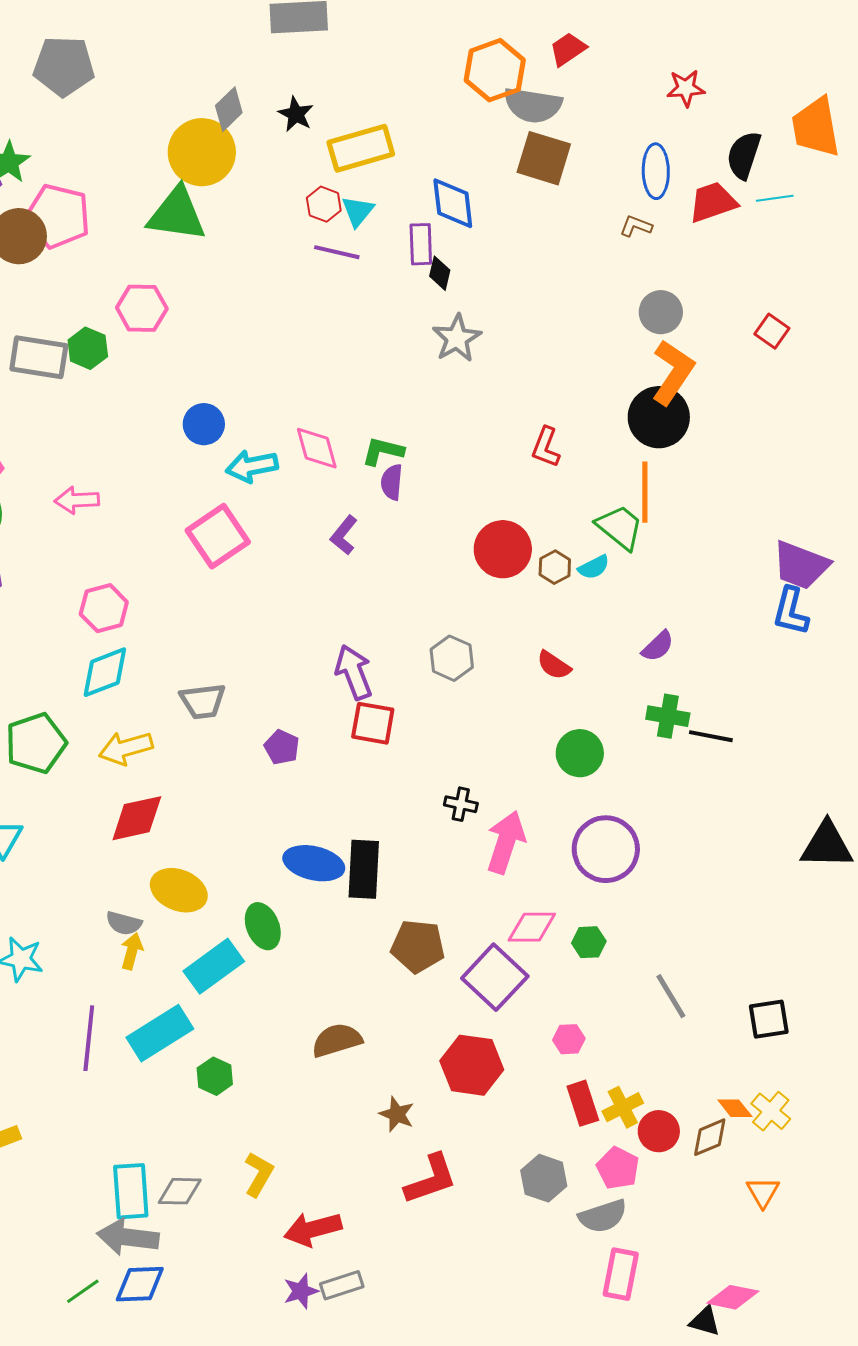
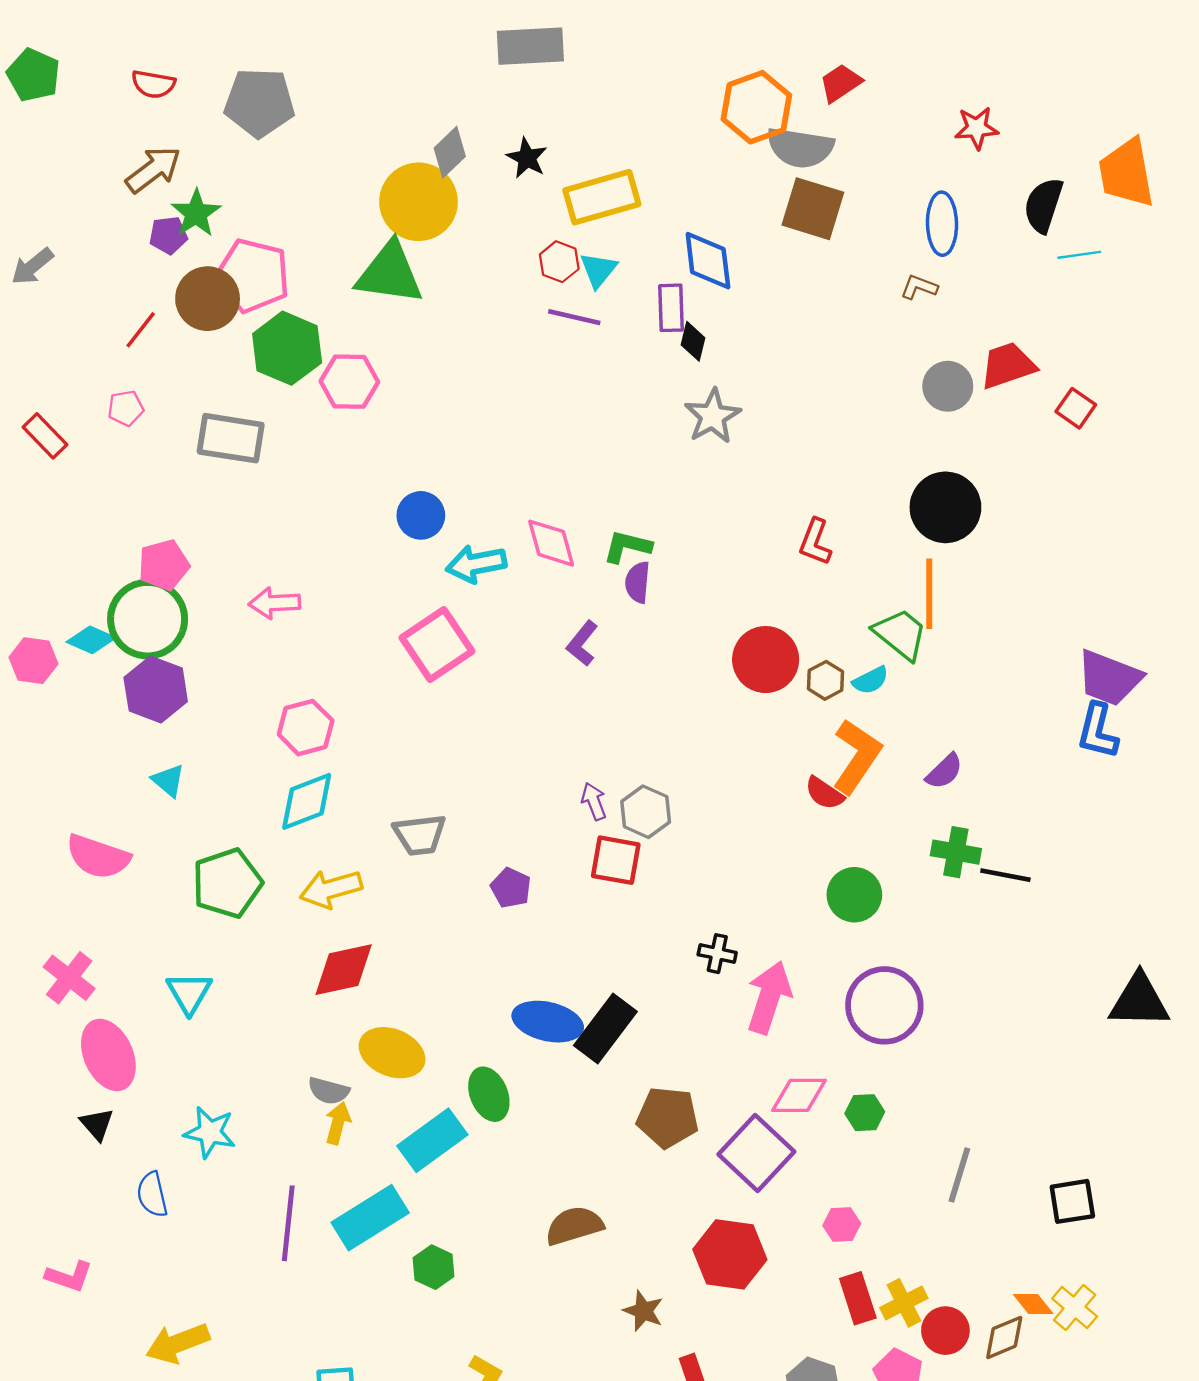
red trapezoid: (713, 202) -> (1008, 366), moved
green hexagon: (88, 348) -> (287, 348), moved, size x1.5
orange L-shape: (673, 372) -> (857, 756), moved
gray hexagon: (452, 658) -> (646, 812), moved
purple arrow: (354, 672) -> (594, 801), size x0.6
black rectangle: (364, 869) -> (605, 1028), turned 34
gray line: (671, 996) -> (959, 1175), turned 48

